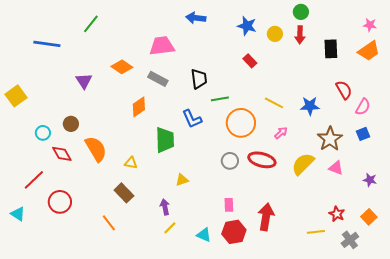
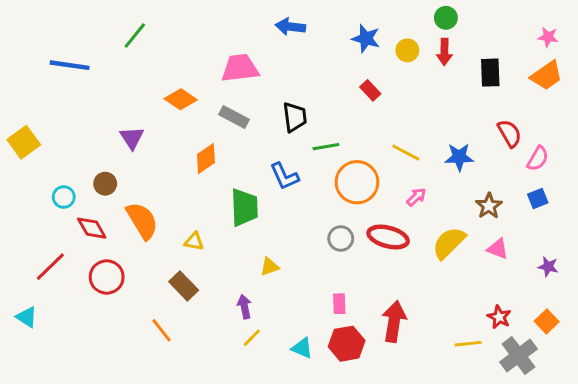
purple triangle: (84, 81) -> (132, 138), moved
brown star: (330, 139) -> (489, 206), size x0.7
red circle: (60, 202) -> (107, 277), moved
gray cross: (350, 240) -> (518, 356), size x1.4

